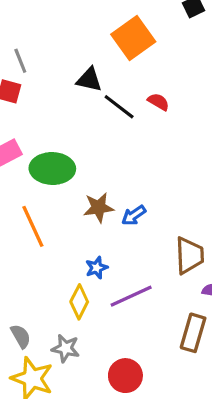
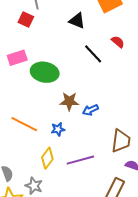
black line: (119, 107) -> (93, 54), moved
orange line: (33, 226) -> (24, 124), moved, turned -48
blue star: (97, 268) -> (58, 129), moved

